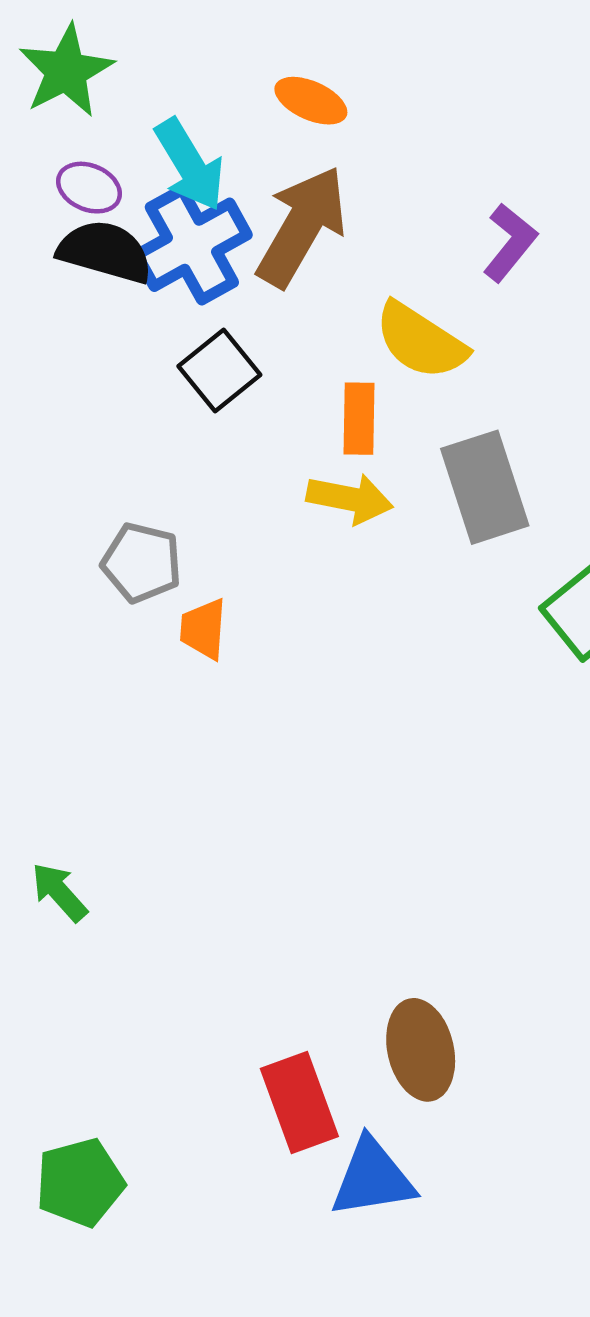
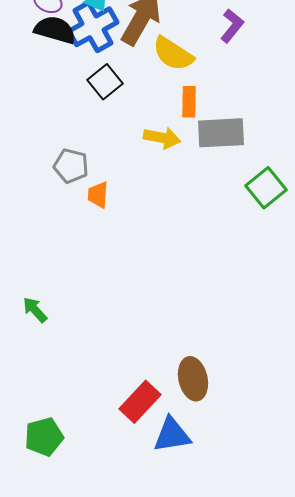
yellow semicircle: (421, 341) -> (173, 54), moved
orange rectangle: (359, 419) -> (189, 102), moved
gray rectangle: (485, 487) -> (221, 133), turned -75
red rectangle: (299, 1102) -> (140, 402), turned 63

